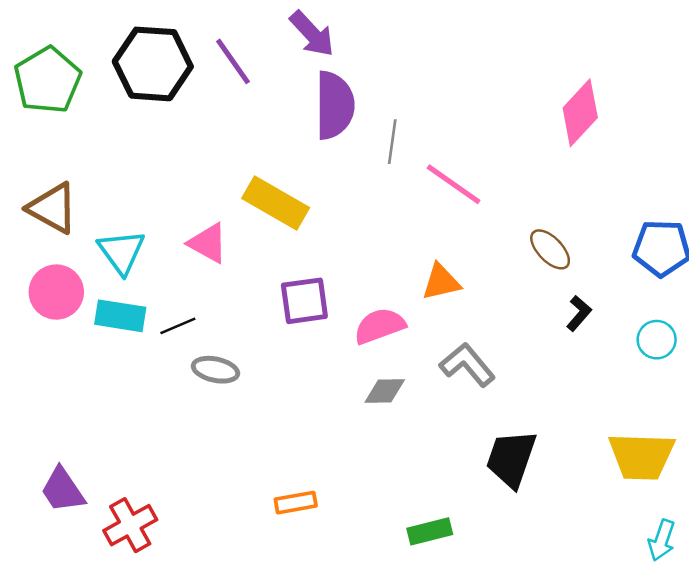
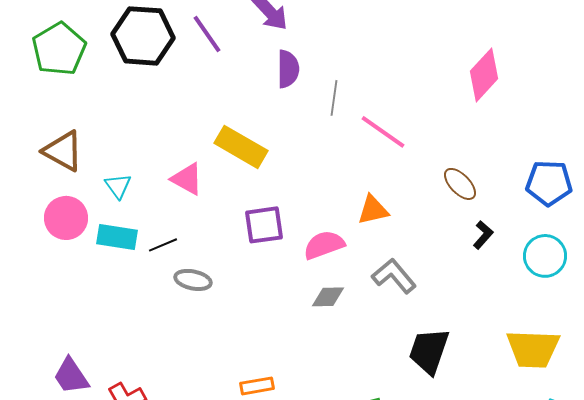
purple semicircle: (335, 105) -> (288, 69), size x0.7
cyan triangle: (121, 252) -> (118, 186), size x0.7
cyan circle: (657, 340) -> (545, 256), size x1.4

